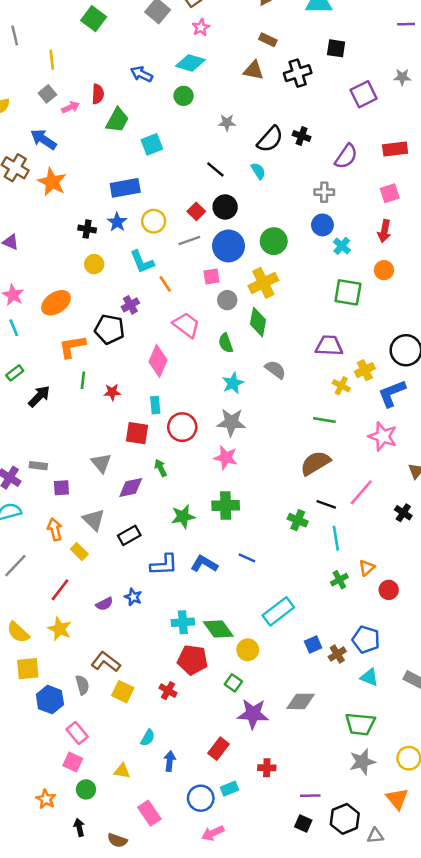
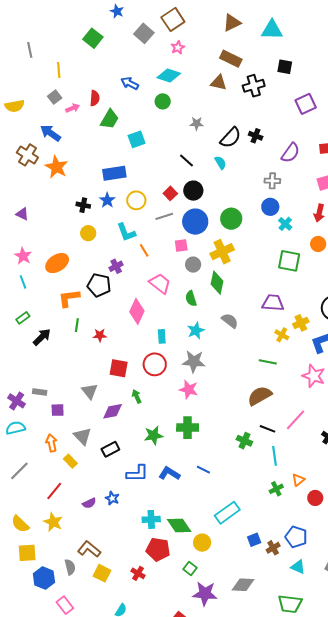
brown rectangle: (268, 40) -> (231, 59), size x1.5
cyan rectangle: (155, 405) -> (162, 336), moved

